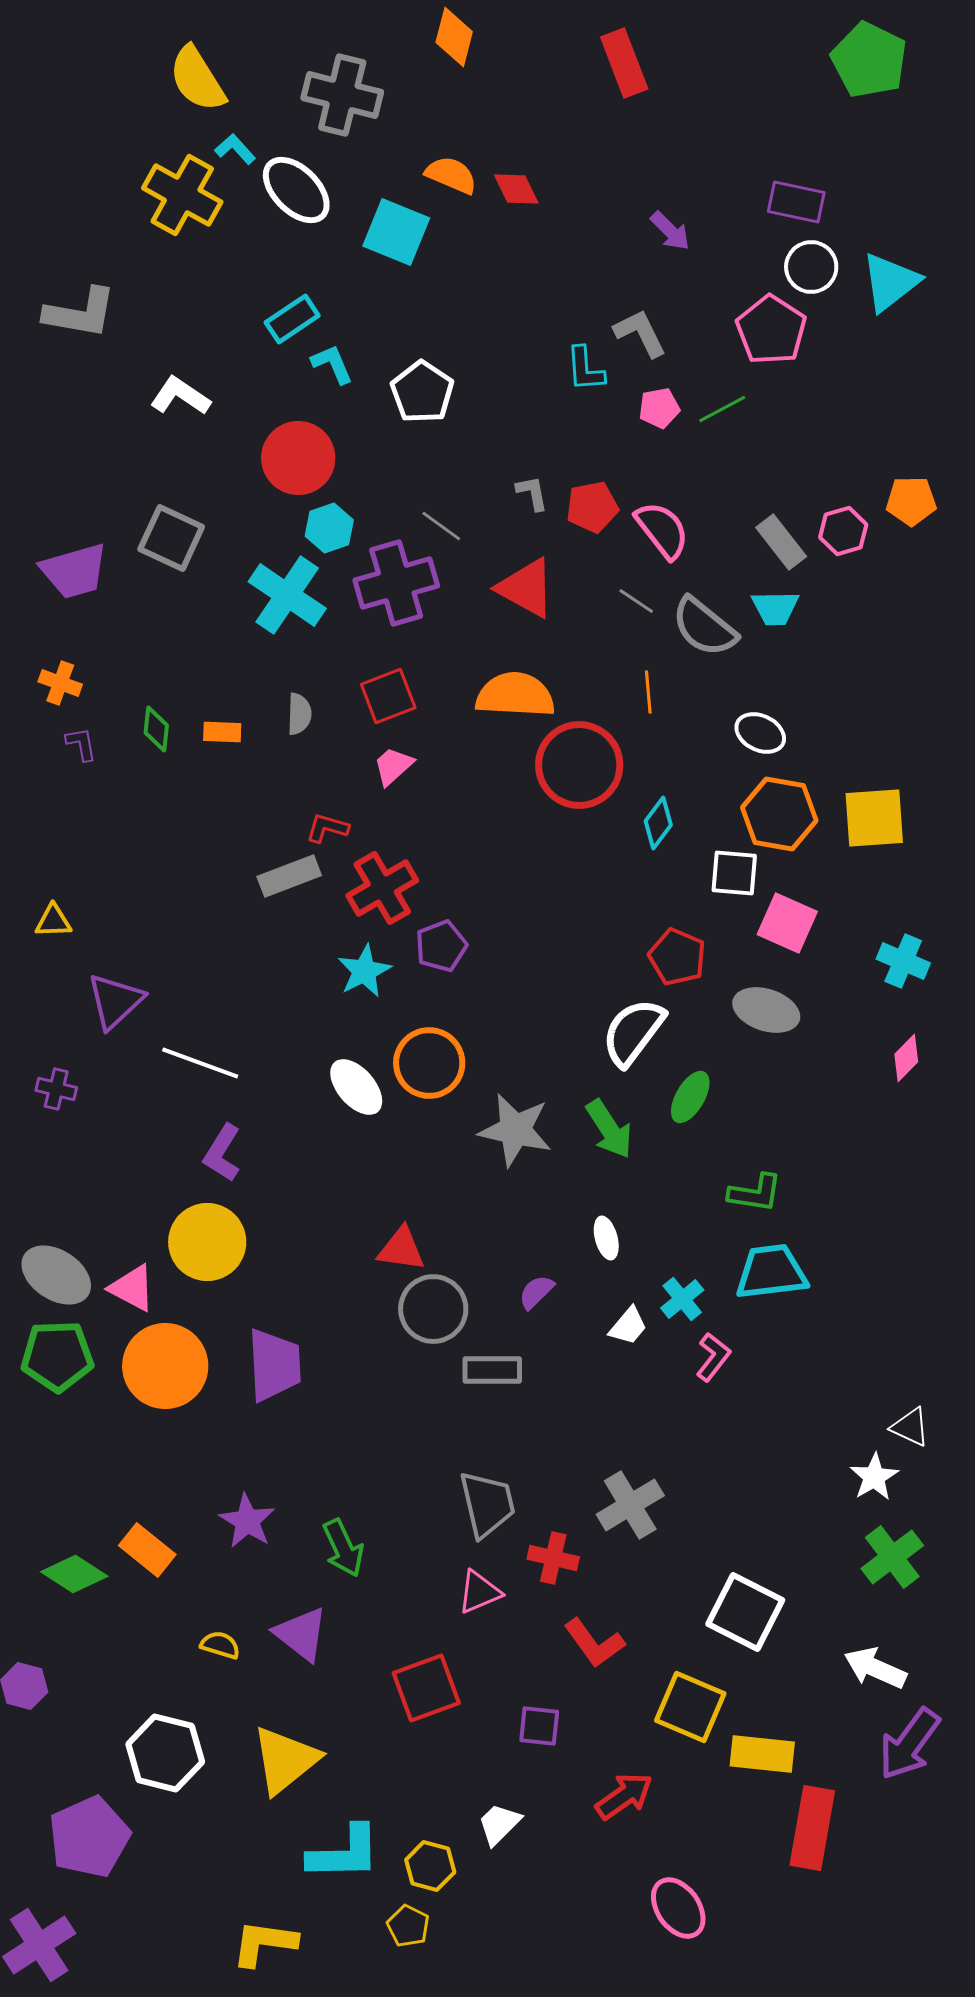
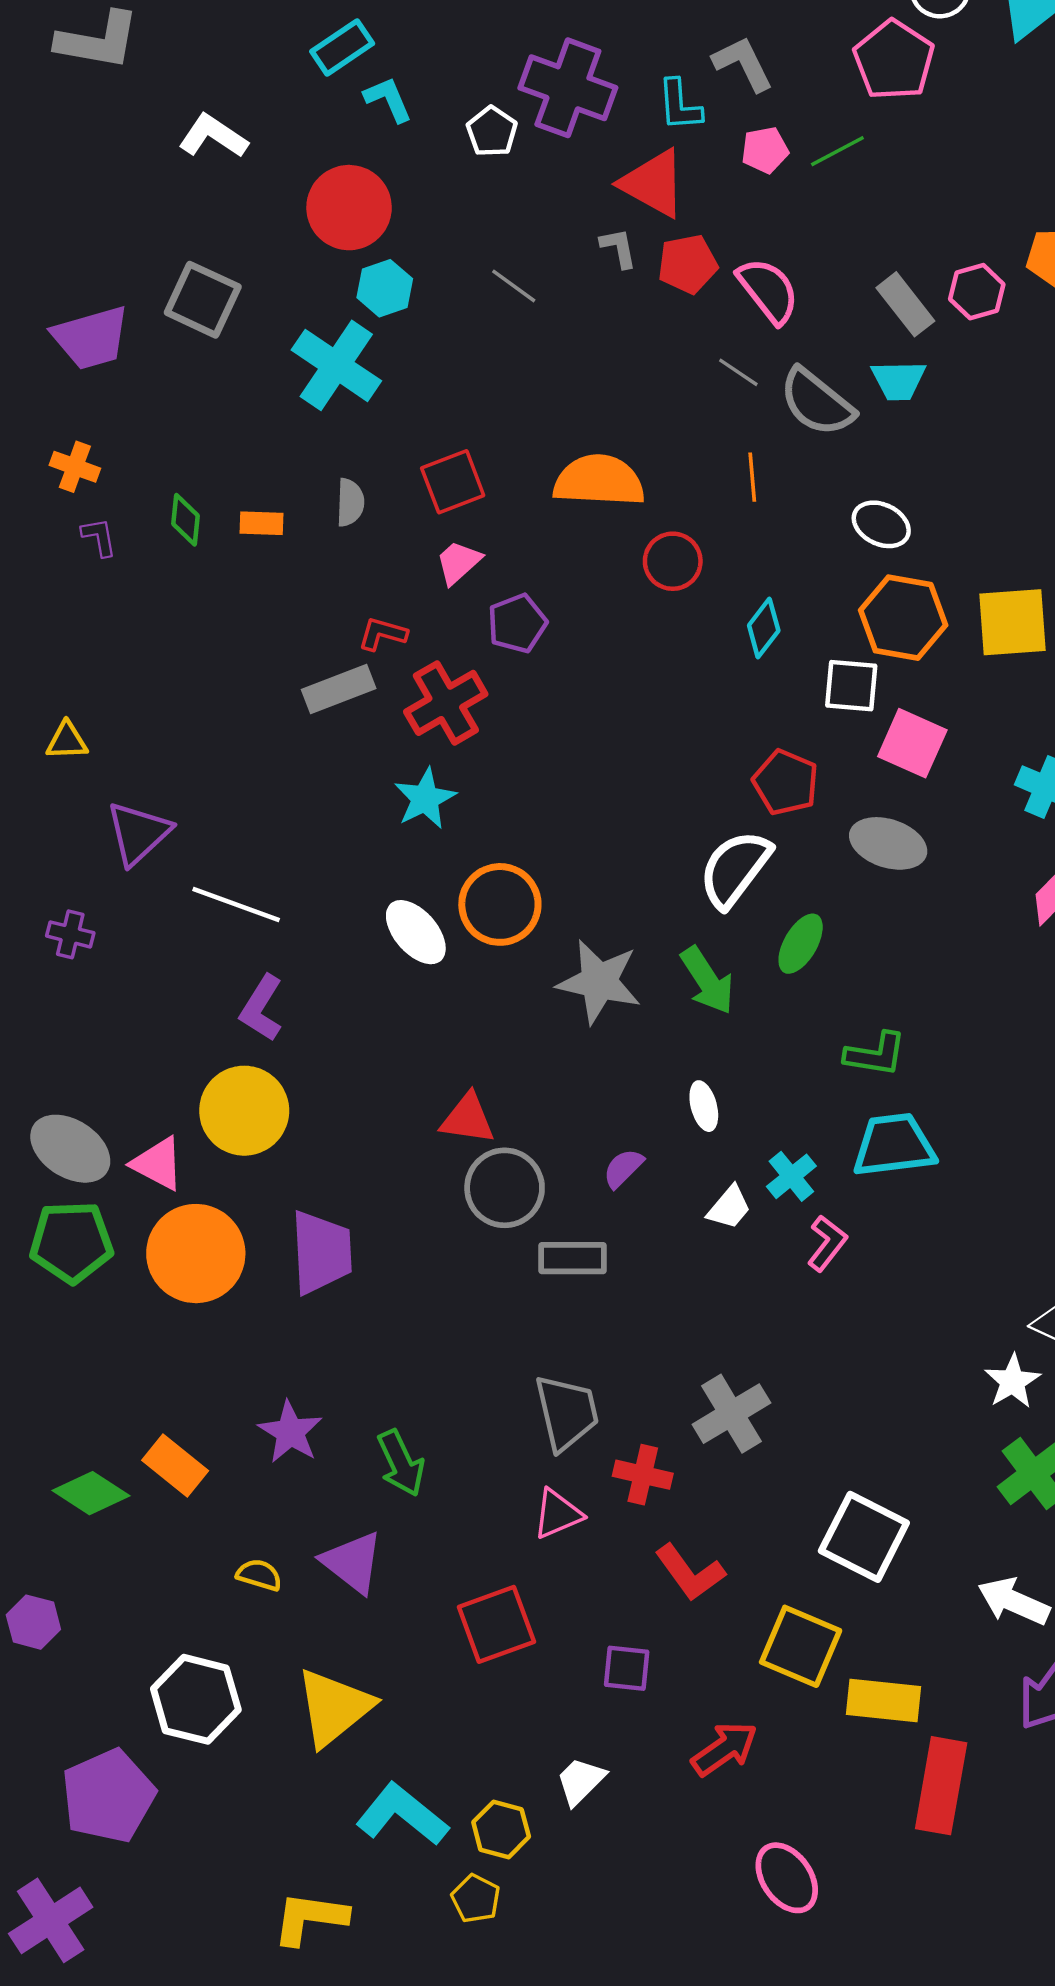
white pentagon: (422, 392) -> (492, 132), size x0.7
purple cross: (396, 583) -> (568, 88), moved, turned 36
red triangle: (526, 588) -> (653, 183), moved
red circle: (579, 765) -> (673, 561), size x0.6
purple pentagon: (441, 946) -> (517, 623), moved
cyan L-shape: (344, 1853) -> (402, 1814), turned -140

